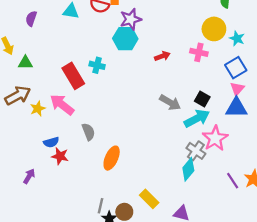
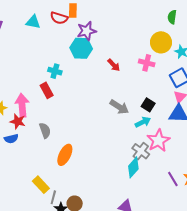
red arrow: (162, 56) -> (114, 65), turned 64
red rectangle: (73, 76) -> (47, 90), moved, size x0.7
pink arrow: (62, 105) -> (22, 105), turned 45
cyan arrow: (197, 118) -> (143, 122), size x0.7
red star: (60, 156) -> (18, 121), moved
yellow rectangle: (149, 199) -> (41, 185), moved

